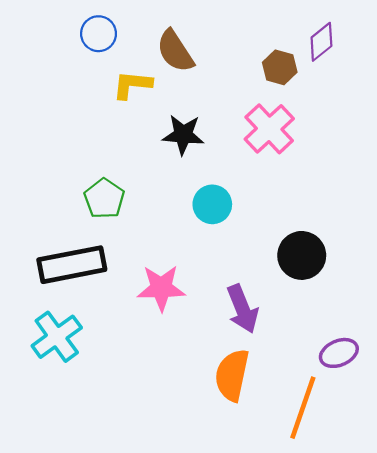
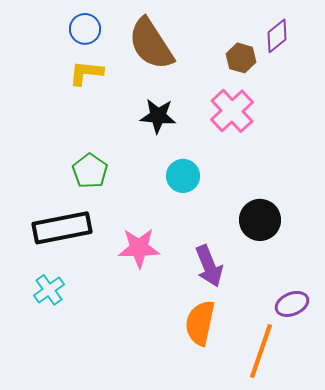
brown semicircle: (175, 51) -> (151, 44), size x1.4
yellow L-shape: (132, 85) -> (86, 73), moved
cyan cross: (57, 337) -> (49, 290), size x0.7

